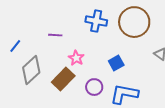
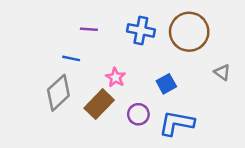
purple line: (55, 35) -> (89, 29), moved
blue line: (15, 46) -> (71, 58), moved, turned 64

